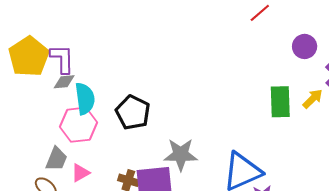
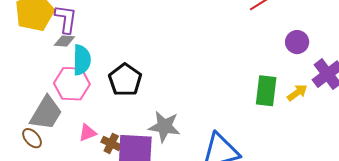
gray trapezoid: (56, 159) -> (46, 113), size x1.5
pink triangle: (80, 173) -> (88, 133), moved

